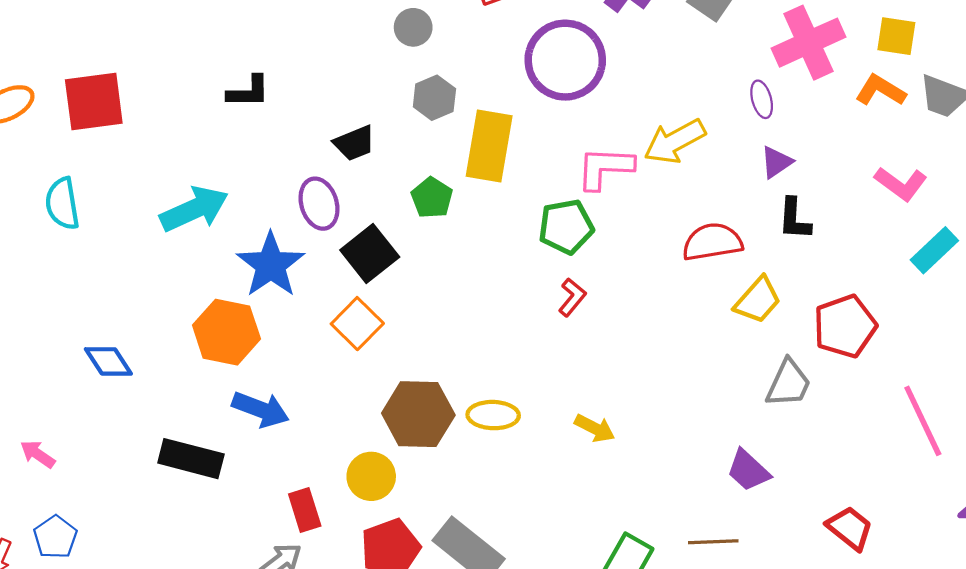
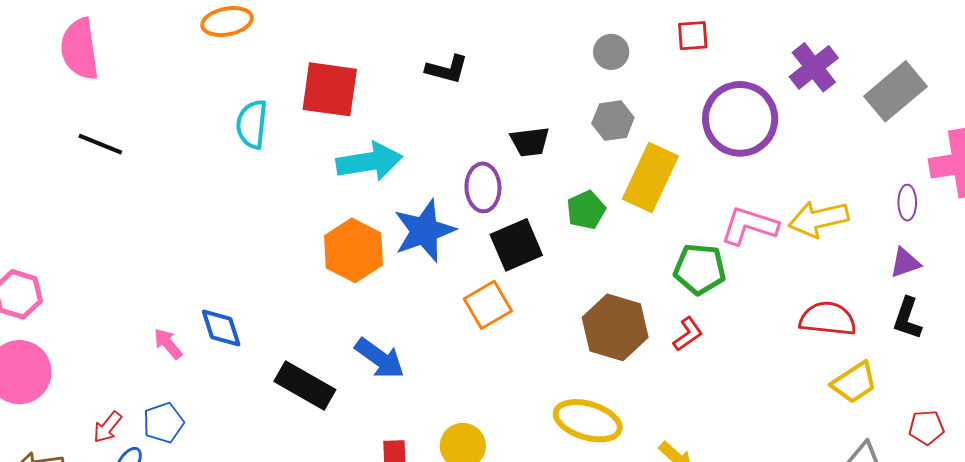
red square: (94, 102) -> (330, 89), moved
red pentagon: (845, 326) -> (926, 427), size x0.6
orange hexagon: (226, 332) -> (353, 250), moved
blue diamond: (108, 361) -> (221, 328), moved
brown hexagon: (418, 414) -> (615, 327), moved
yellow ellipse: (493, 415) -> (588, 421), size x1.4

